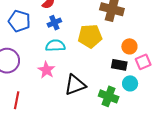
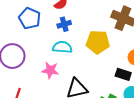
pink star: (46, 70) -> (50, 70), turned -30

